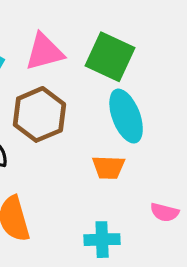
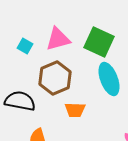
orange trapezoid: (108, 167) -> (75, 110), moved

